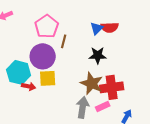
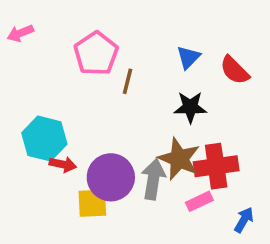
red semicircle: (110, 27) -> (235, 70), moved, turned 48
purple circle: (43, 56) -> (111, 177), moved
yellow square: (48, 78) -> (92, 203), moved
gray arrow: (83, 107) -> (153, 179), moved

